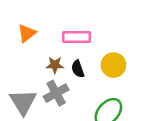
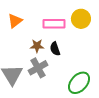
yellow circle: (113, 65) -> (81, 19), moved

